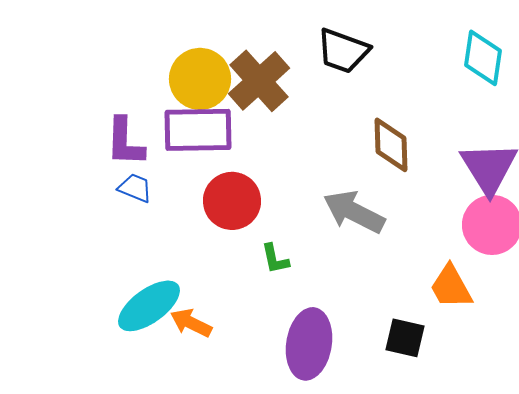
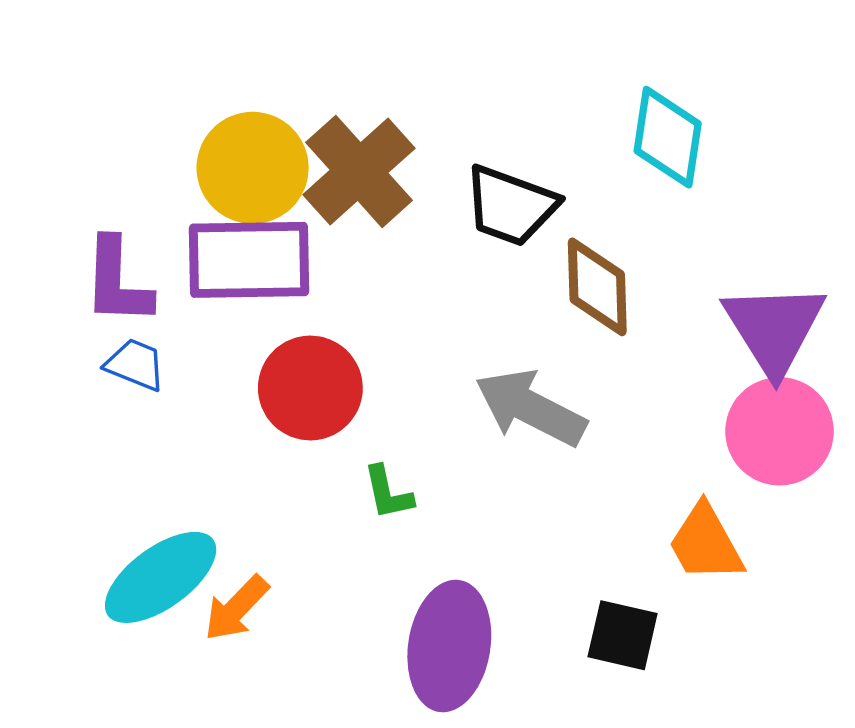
black trapezoid: (343, 51) -> (511, 206), moved
cyan diamond: (483, 58) -> (668, 137), moved
orange arrow: (191, 323) -> (236, 608), turned -72

